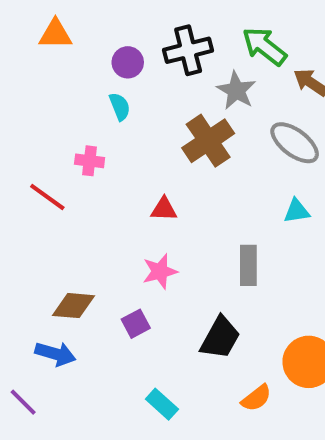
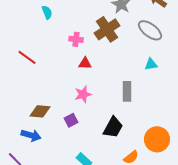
cyan semicircle: (120, 107) -> (47, 12), moved
pink cross: (90, 161) -> (76, 39), moved

